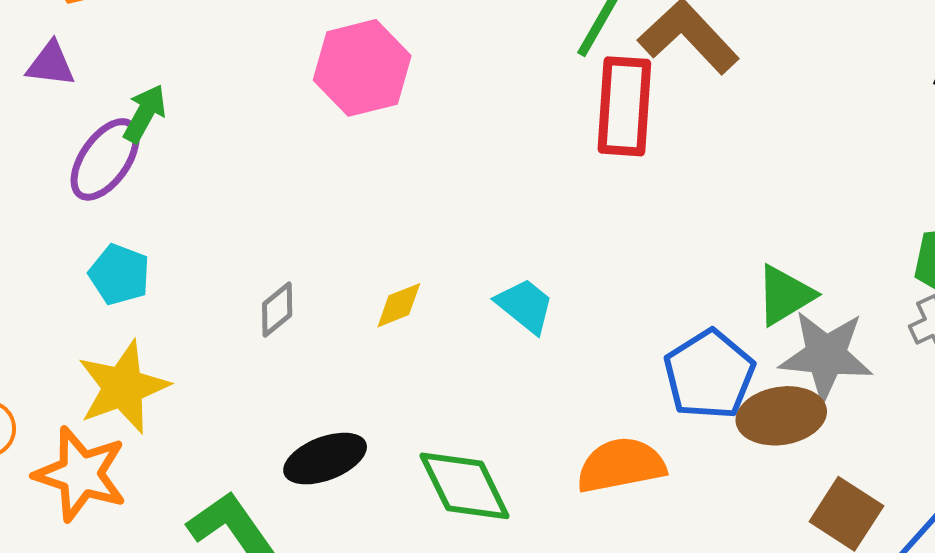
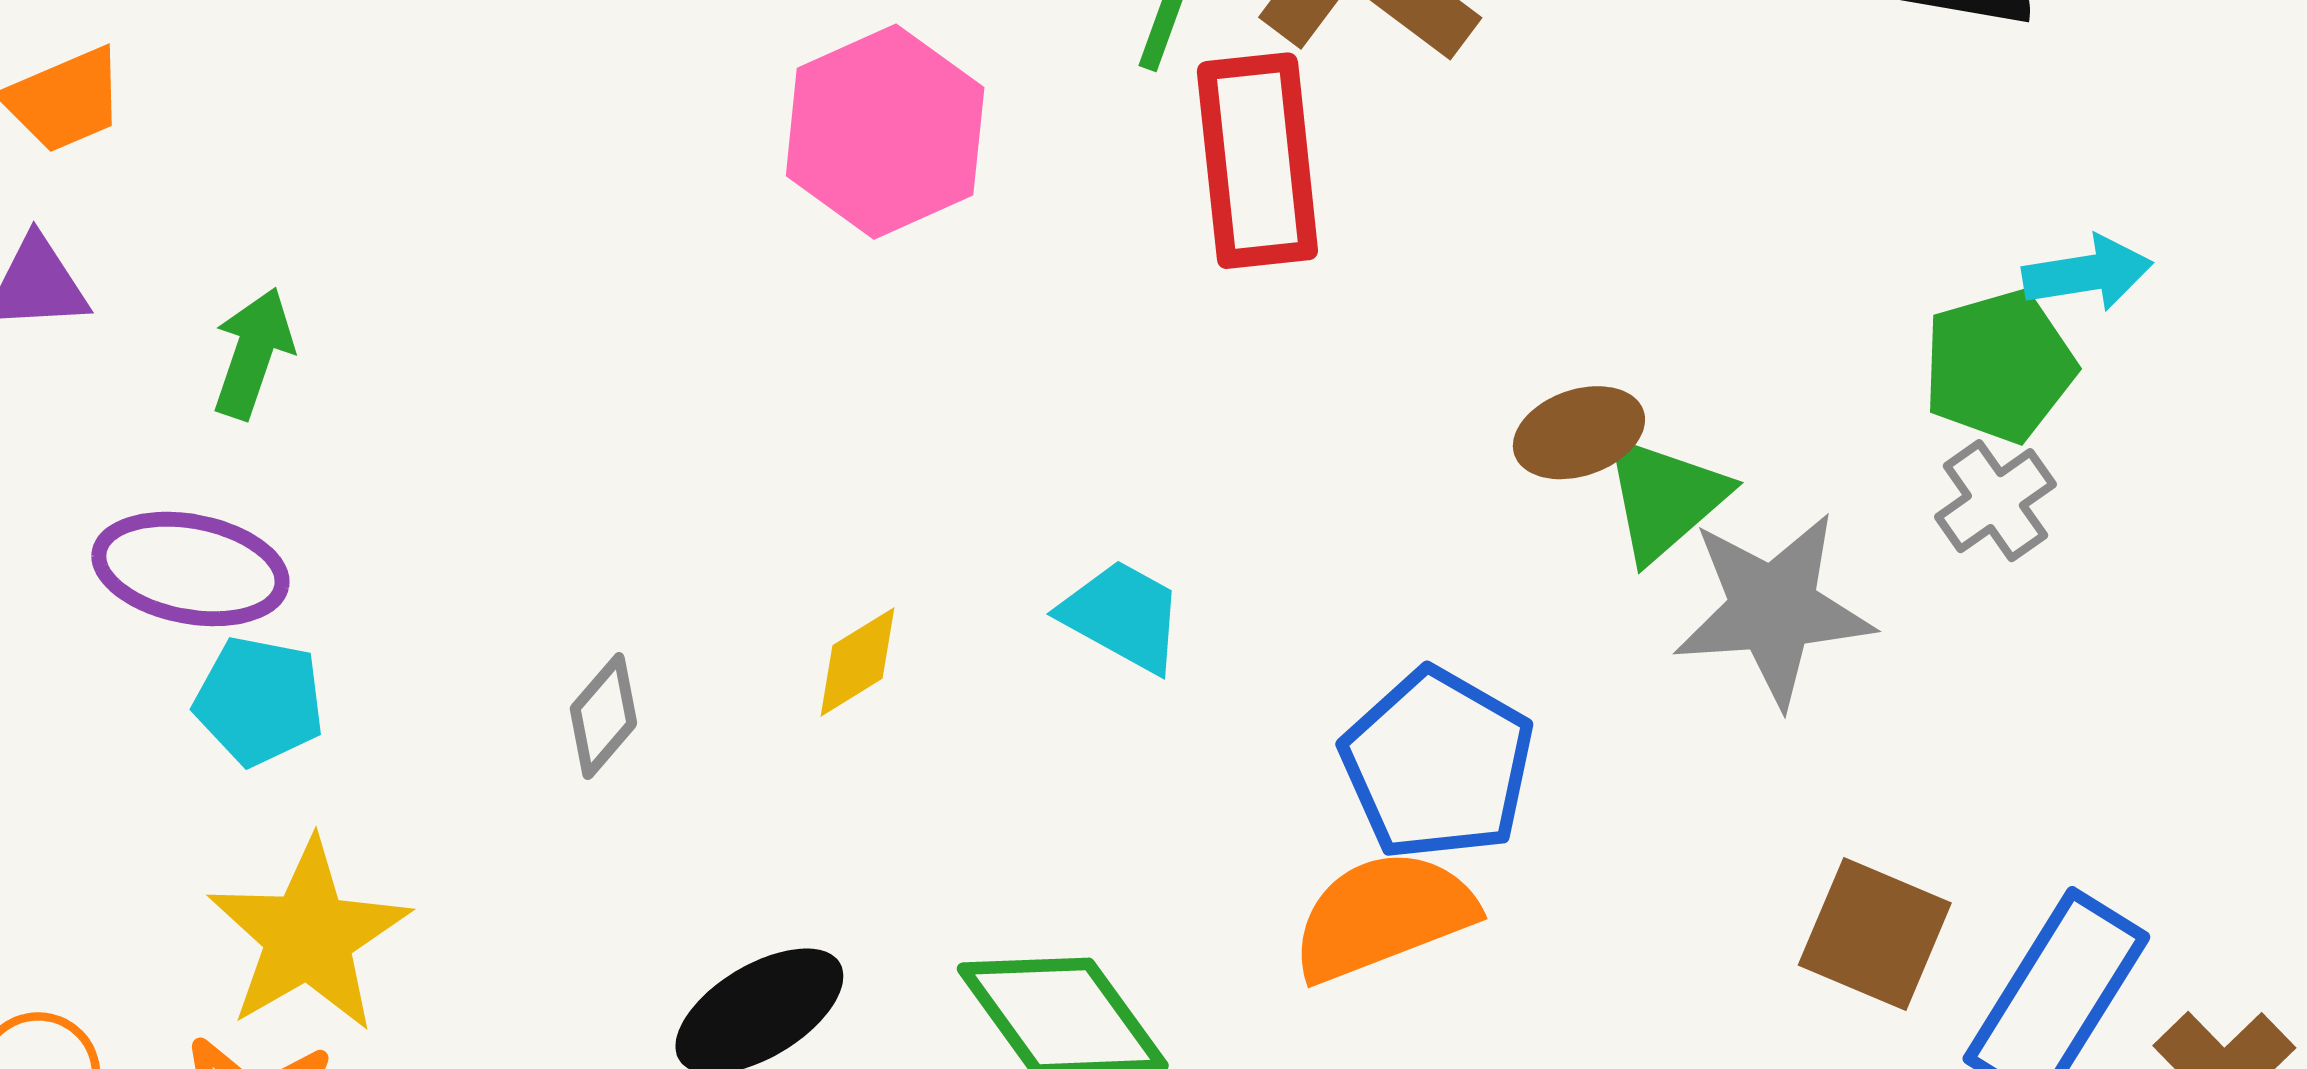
pink hexagon: (362, 68) -> (885, 132), moved
purple ellipse: (105, 159) -> (190, 569), moved, turned 76
blue pentagon: (709, 375) -> (1437, 764), moved
brown ellipse: (781, 416) -> (1579, 433), moved, size x0.7

